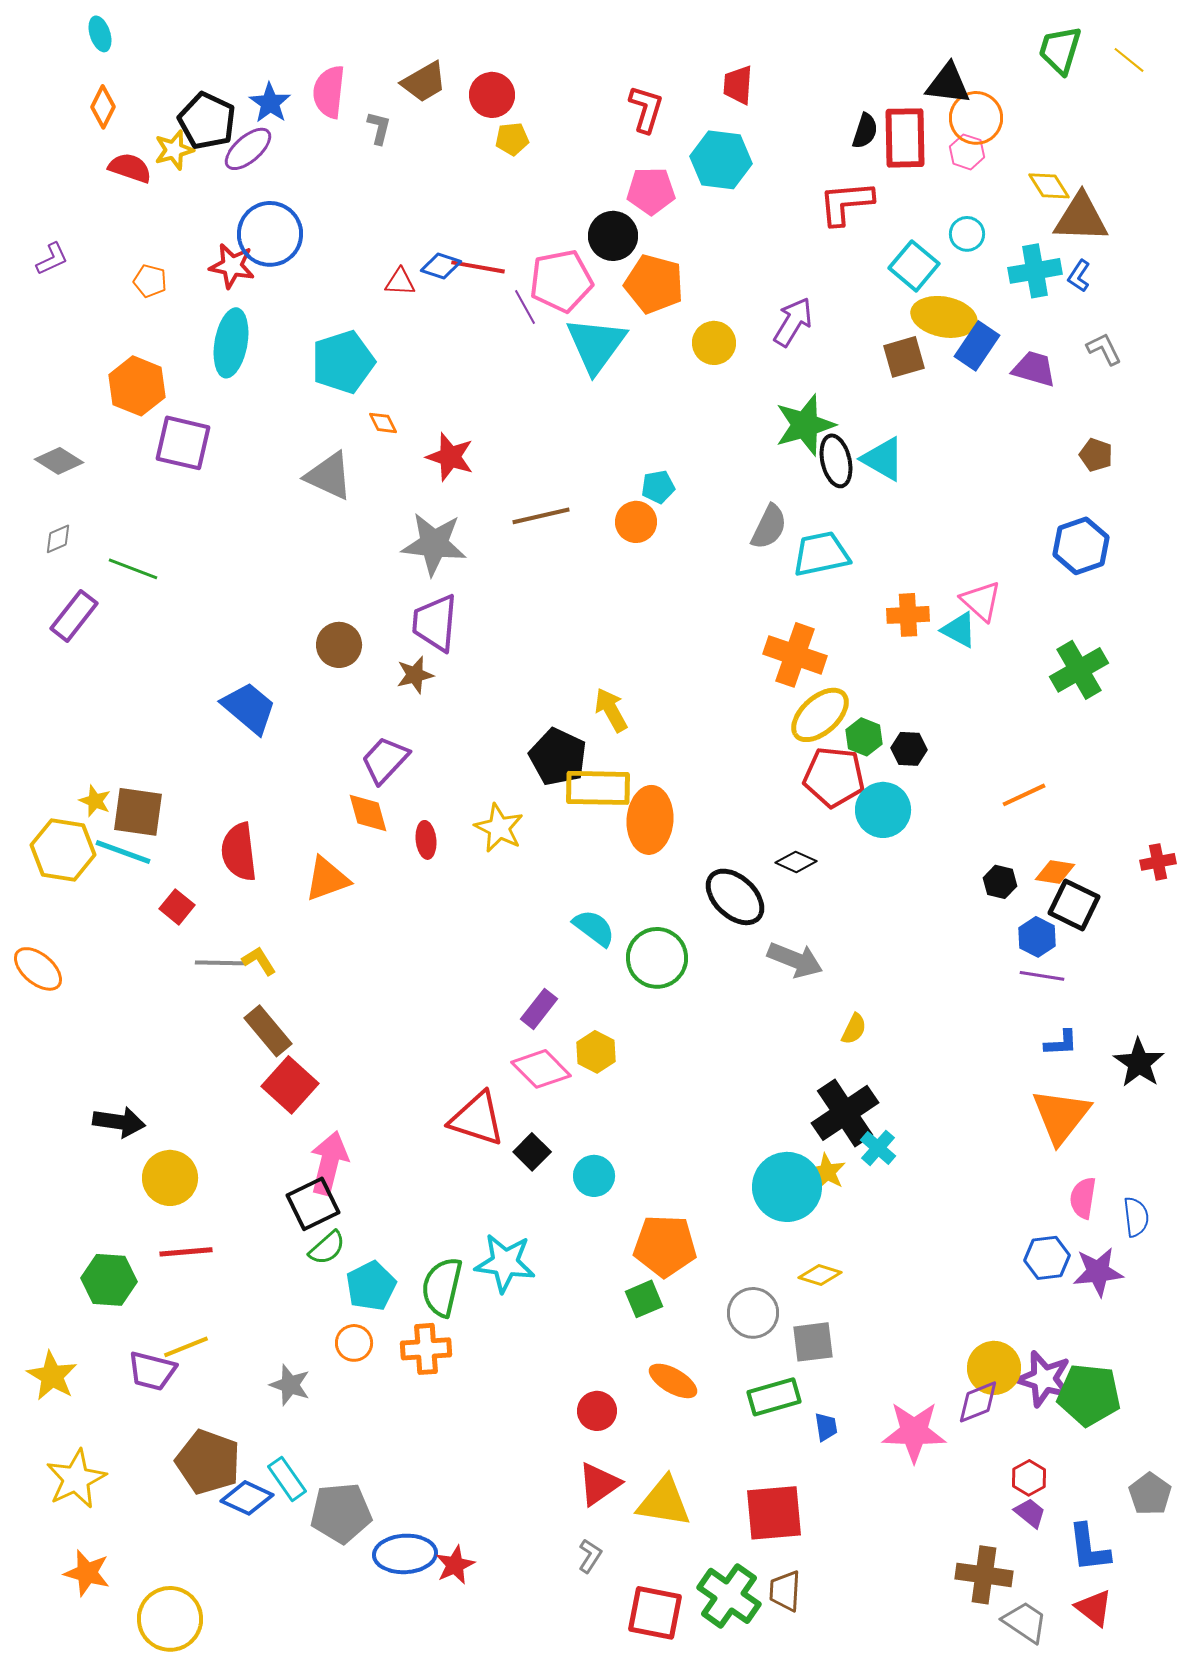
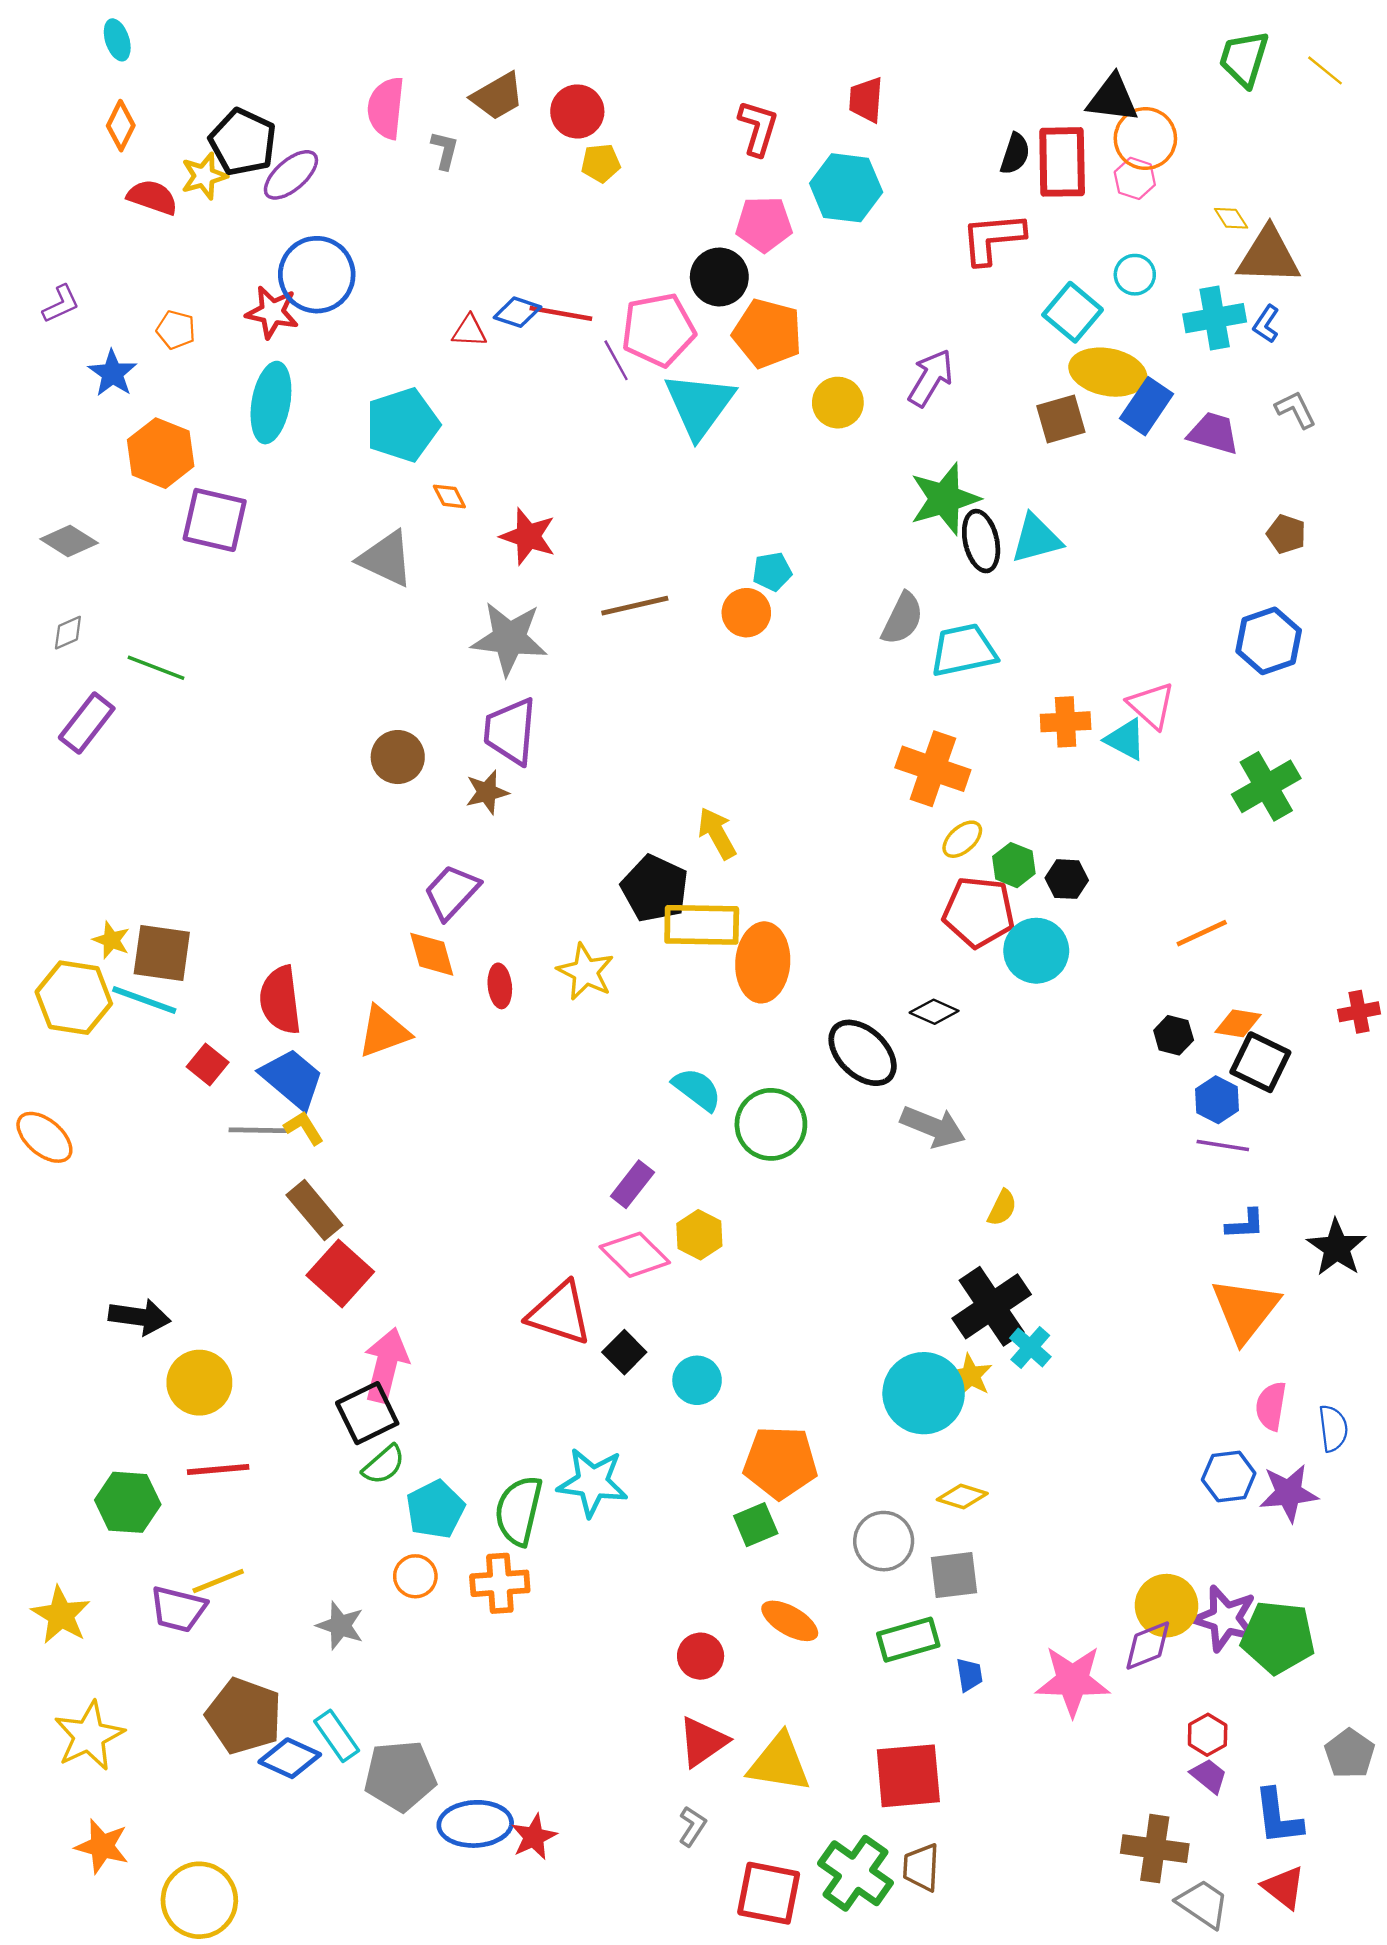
blue star: (270, 103) -> (113, 373), moved
yellow diamond: (1049, 186) -> (1231, 218), size x0.7
cyan triangle: (883, 459) -> (1036, 539), turned -45
blue trapezoid: (249, 708) -> (292, 1079), moved
yellow ellipse: (820, 715) -> (962, 839), size x0.6

